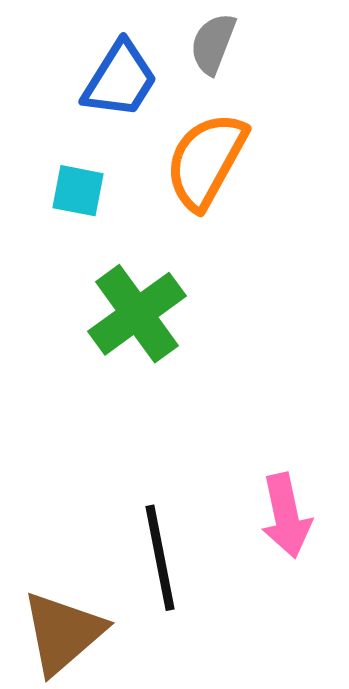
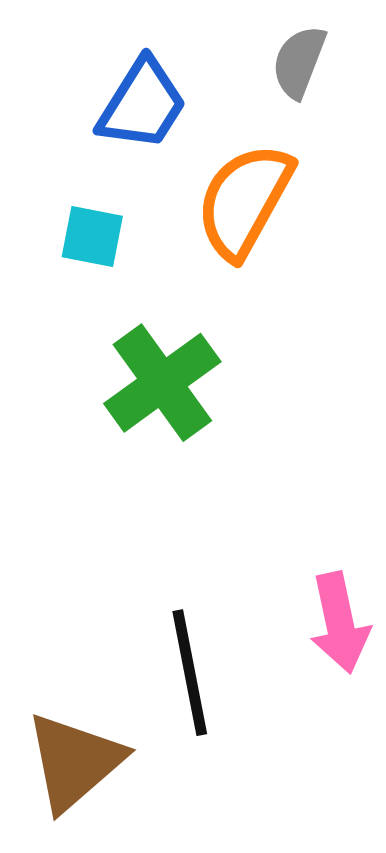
gray semicircle: (213, 44) -> (299, 62), moved

